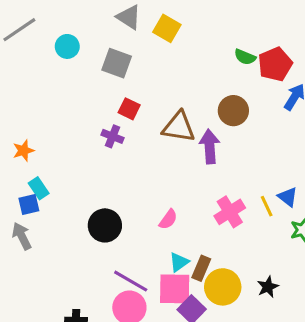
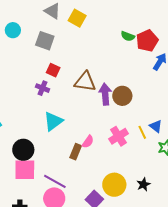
brown circle: (233, 111) -> (122, 96), moved
pink semicircle: (168, 219) -> (88, 142), moved
black circle: (105, 225) -> (23, 150), moved
cyan triangle: (179, 262) -> (53, 121), moved, size x1.5
brown rectangle: (201, 268) -> (76, 152), moved
pink square: (175, 289) -> (25, 170), moved

